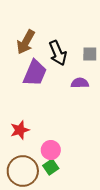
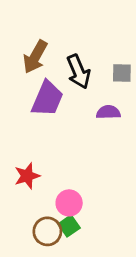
brown circle: (23, 171) -> (47, 231), moved, size x0.7

